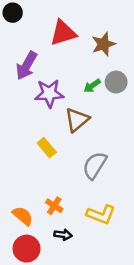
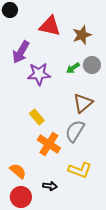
red triangle: (63, 33) -> (50, 26), turned 30
brown triangle: (77, 120) -> (83, 103), moved
orange cross: (54, 206) -> (49, 144), moved, size x1.6

